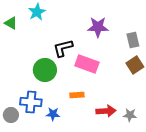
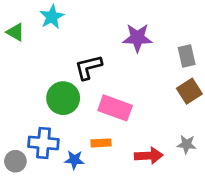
pink rectangle: (87, 64) -> (115, 108), moved
orange rectangle: (77, 95) -> (101, 143), moved
gray star: (130, 115) -> (187, 144), moved

